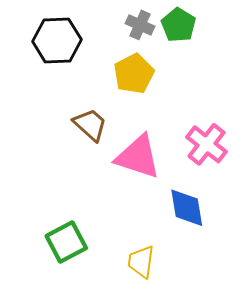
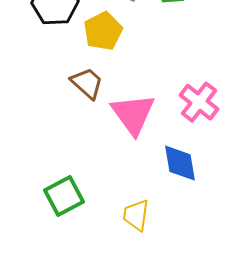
yellow pentagon: (134, 74) -> (103, 31), moved
pink triangle: (138, 157) -> (133, 114), turned 36

